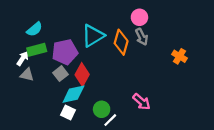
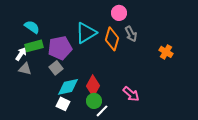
pink circle: (139, 17) -> (119, 13), moved
cyan semicircle: (34, 29) -> (32, 27), turned -105
red diamond: (82, 75) -> (93, 86), moved

